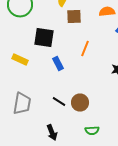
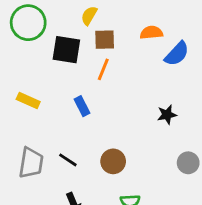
black square: (44, 38) -> (66, 50), moved
orange line: (85, 49) -> (103, 69), moved
black line: (59, 102) -> (68, 160), moved

